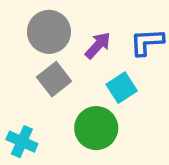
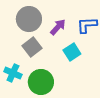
green circle: (96, 128) -> (41, 82), moved
cyan cross: (22, 142) -> (13, 73), moved

